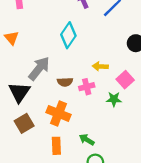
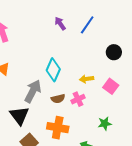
cyan diamond: (68, 35) -> (53, 70), moved
green star: (114, 99) -> (105, 123), moved

